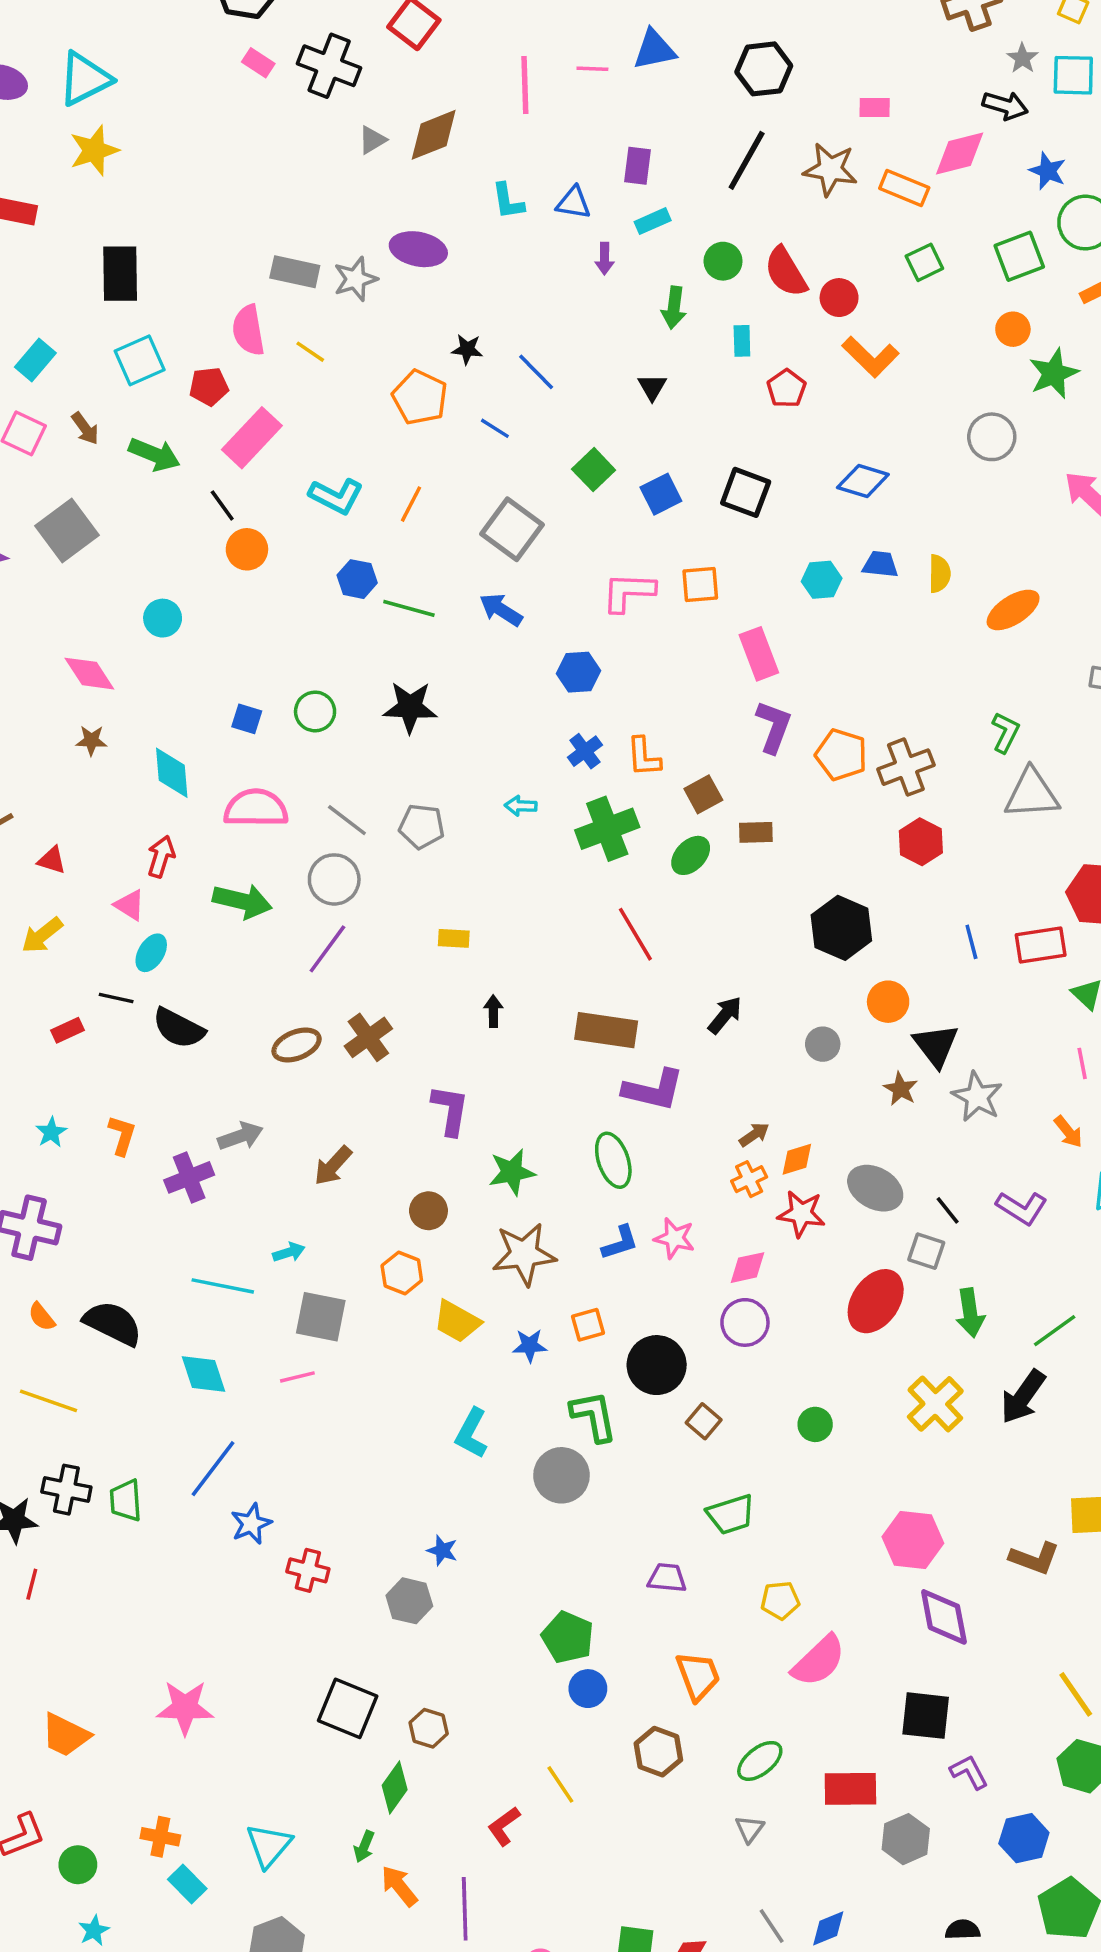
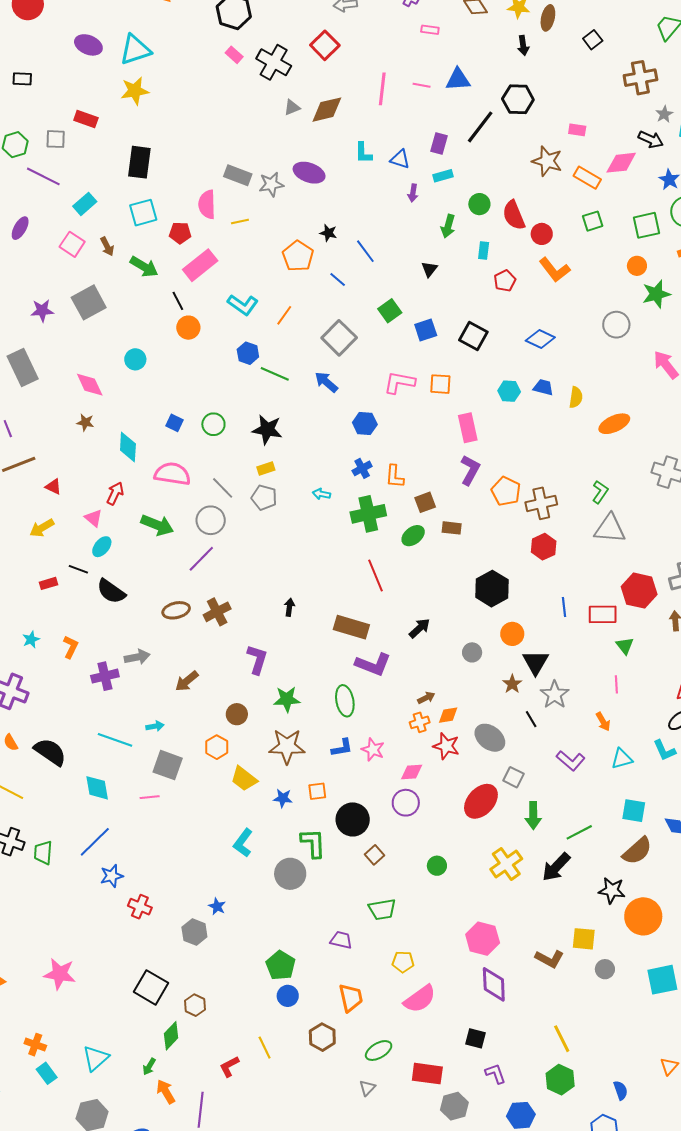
black line: (747, 160) -> (480, 127), moved
yellow line: (310, 352) -> (240, 221), turned -54
yellow rectangle: (454, 938) -> (266, 469), moved, turned -30
black line: (948, 1210) -> (531, 719), moved
black square: (926, 1716) -> (475, 1038), size x0.7

